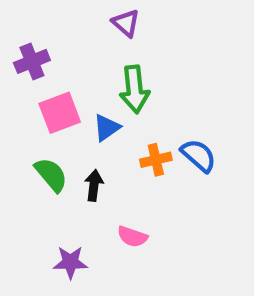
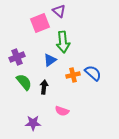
purple cross: (32, 61) -> (17, 57), moved
pink square: (60, 113) -> (40, 23), moved

